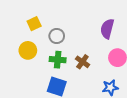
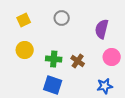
yellow square: (34, 24) -> (24, 20), moved
gray circle: (57, 36) -> (62, 18), moved

